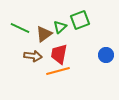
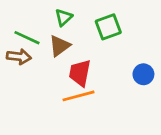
green triangle: (60, 27) -> (64, 17), moved
brown arrow: (33, 56) -> (19, 57), moved

